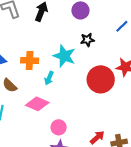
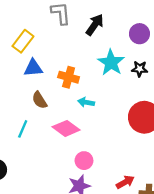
cyan star: (64, 56) -> (111, 63), moved
cyan arrow: (49, 78) -> (86, 102), turned 64

